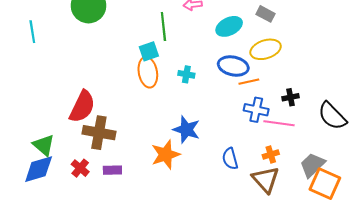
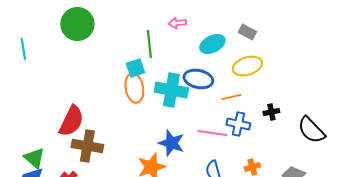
blue ellipse: (233, 66) -> (198, 79), moved
cyan cross: (186, 74) -> (171, 90), size x2.0
pink line: (279, 123) -> (212, 133), moved

